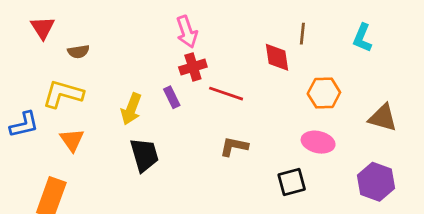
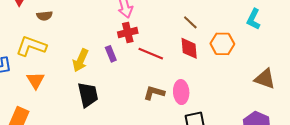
brown line: (302, 34) -> (190, 22), moved, turned -56
red diamond: (277, 57) -> (189, 48), moved
orange hexagon: (324, 93) -> (222, 44), moved
pink ellipse: (318, 142) -> (181, 92), moved, turned 70

